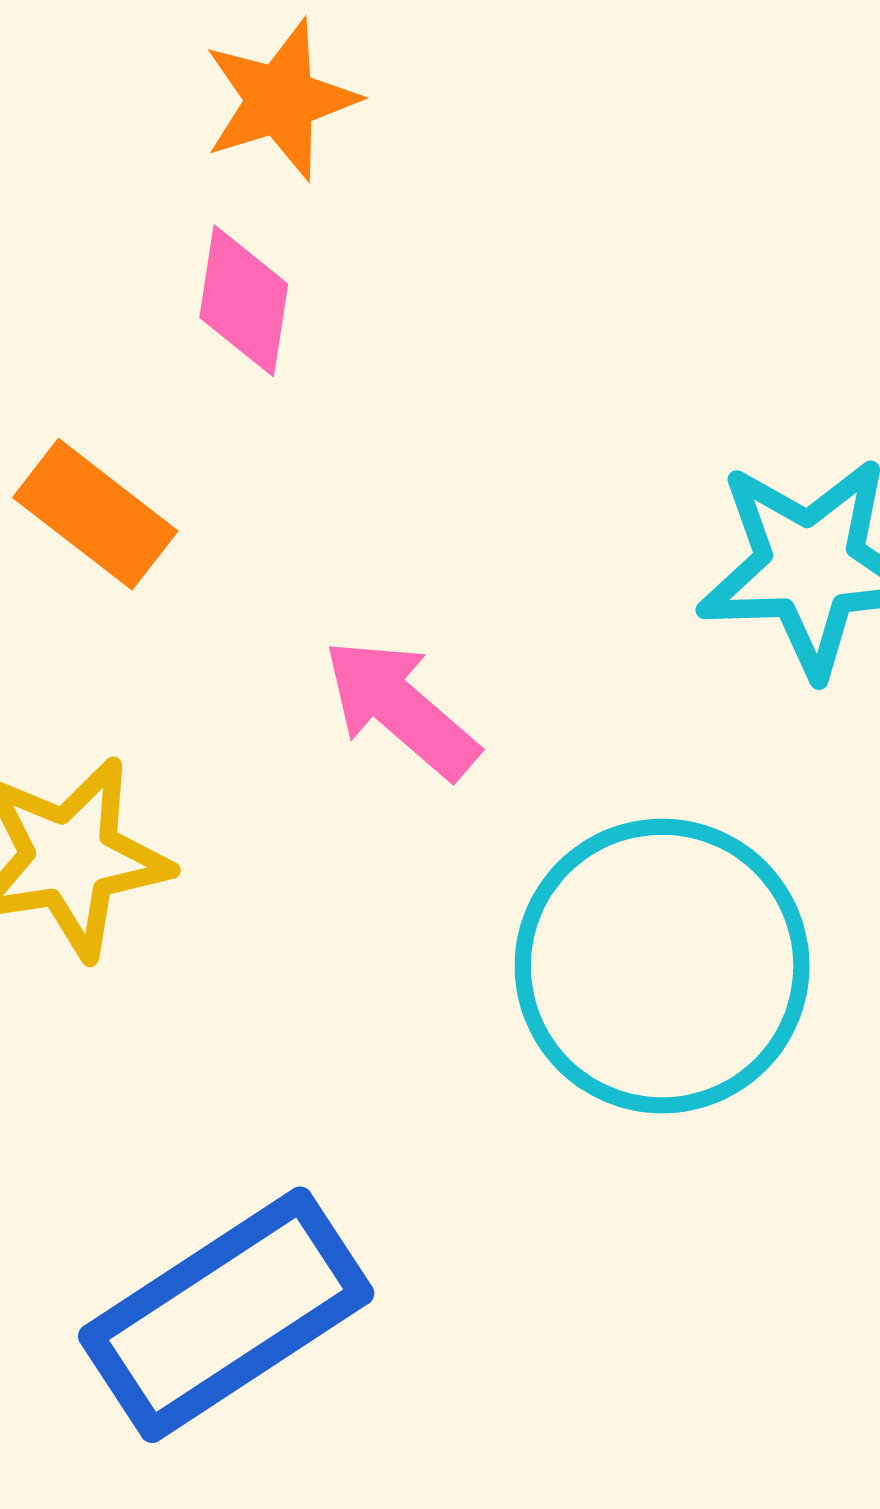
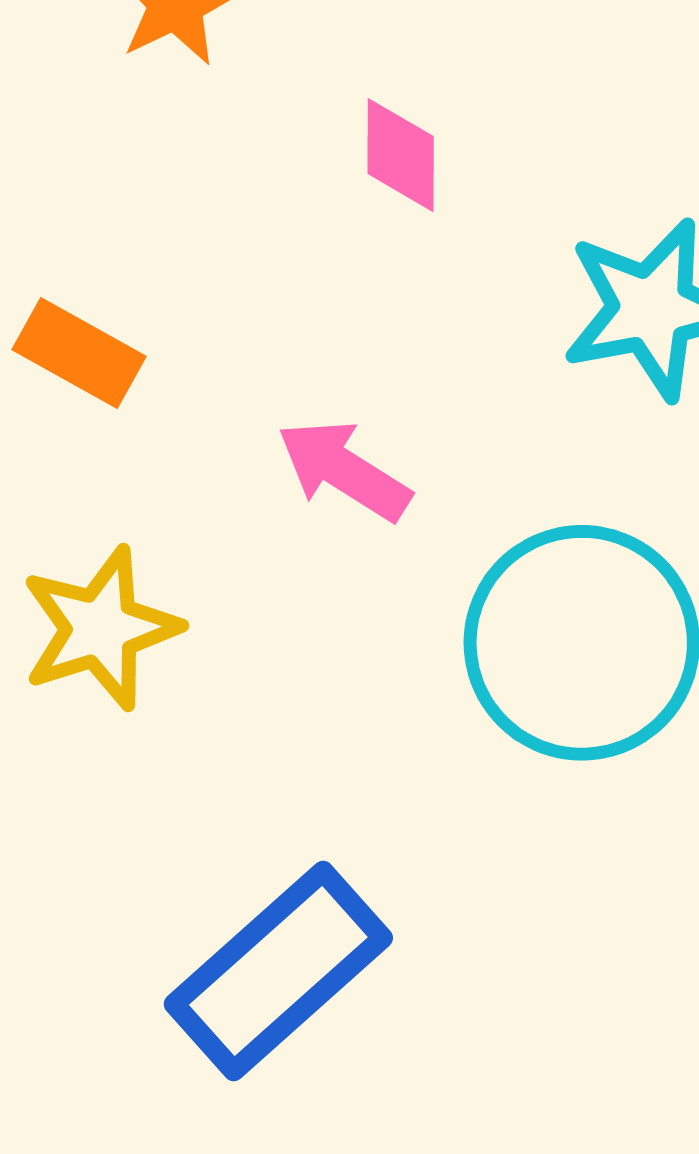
pink diamond: (244, 301) -> (401, 155), moved

